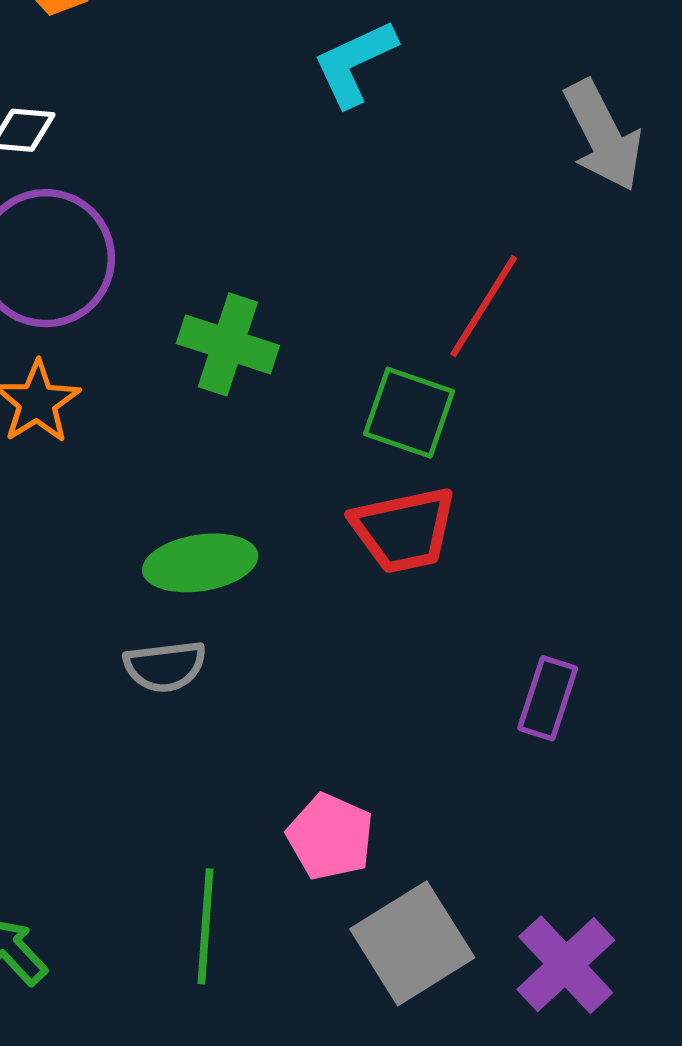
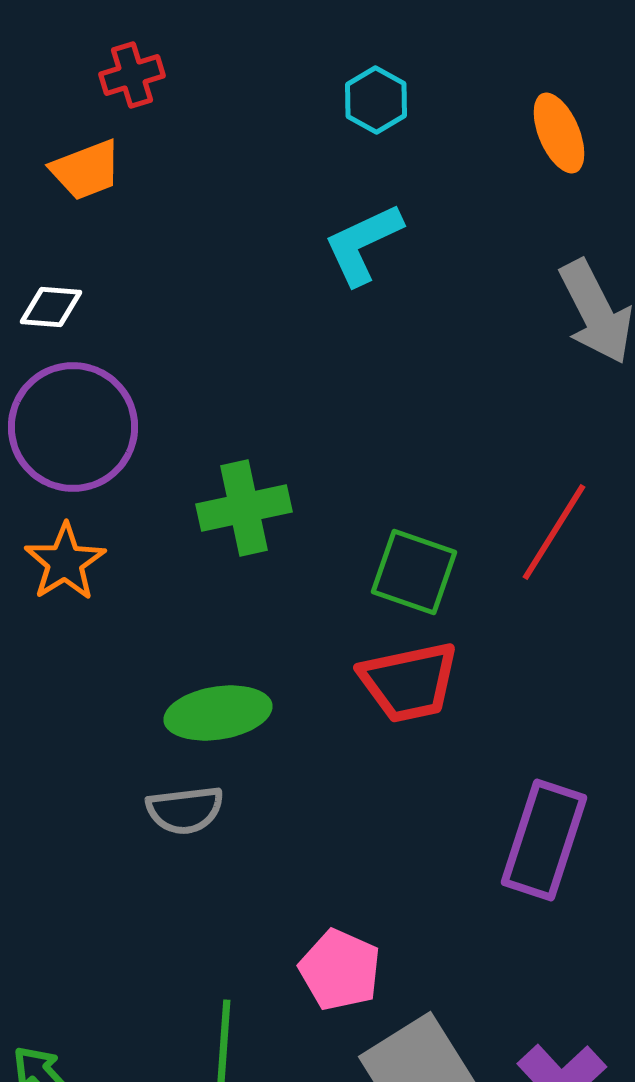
red line: (484, 306) -> (554, 532), moved
green cross: (228, 344) -> (244, 508), turned -30
purple rectangle: (548, 698) -> (544, 840), size x1.5

